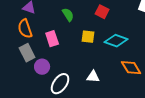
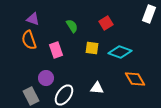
red square: (102, 12) -> (106, 23), turned 32
gray rectangle: (27, 53) -> (31, 96), moved

